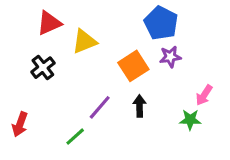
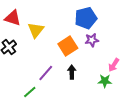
red triangle: (49, 23) -> (13, 18), turned 42
blue pentagon: (161, 23) -> (86, 18), turned 30
yellow triangle: (84, 41) -> (36, 30), turned -30

